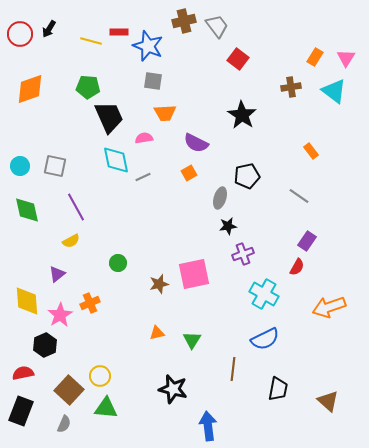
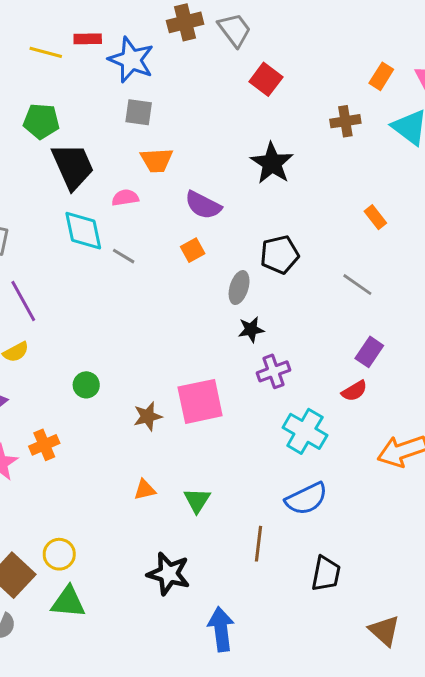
gray line: (143, 177) -> (124, 256), turned 56
red semicircle: (297, 267) -> (354, 391), turned 30
brown triangle: (328, 401) -> (384, 631), moved

